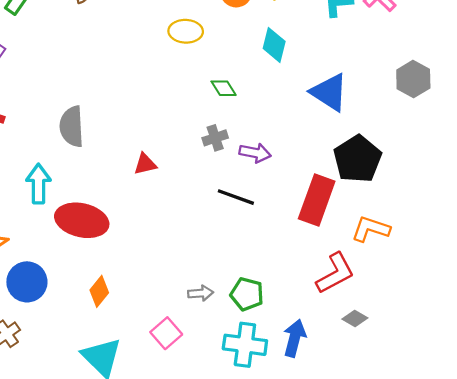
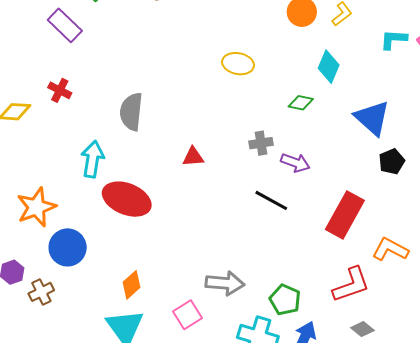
yellow ellipse: (186, 31) -> (238, 64), moved
green diamond: (224, 88) -> (301, 103), moved, turned -55
black pentagon: (358, 159) -> (392, 162), moved, size x0.6
orange diamond: (99, 291) -> (132, 285), moved
gray arrow: (201, 293) -> (225, 283), size x1.6
green pentagon: (247, 294) -> (285, 300), moved

